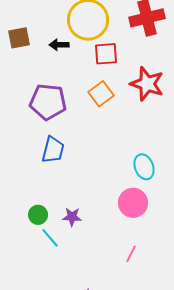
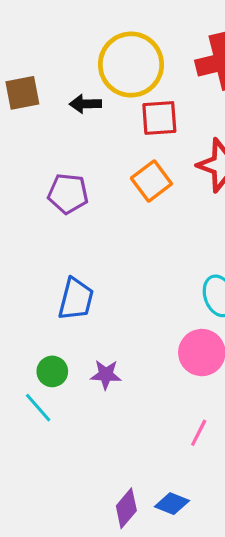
purple pentagon: (48, 102) -> (68, 194), size x0.7
blue trapezoid: (53, 150) -> (76, 299), moved
cyan line: (50, 238) -> (38, 408), moved

